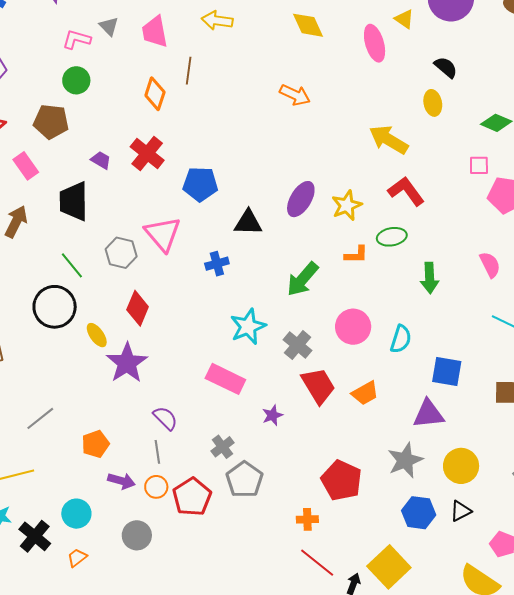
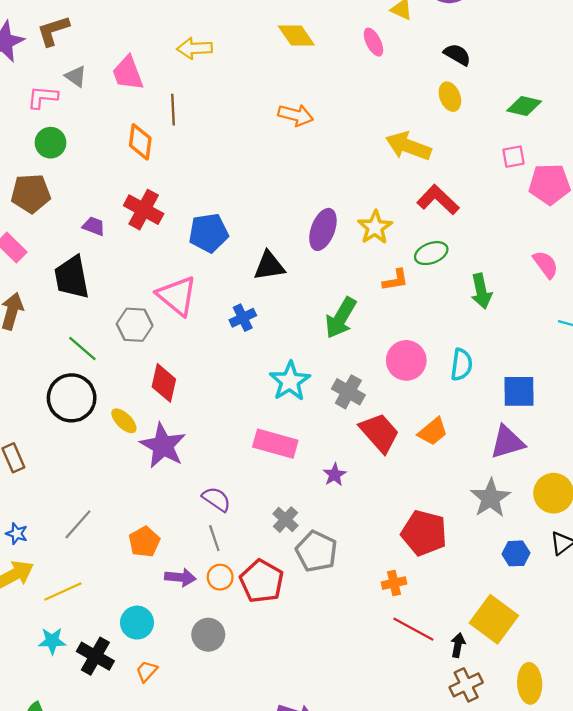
pink ellipse: (375, 43) -> (373, 42), size x0.7
blue hexagon: (419, 513) -> (516, 553), size x0.7

